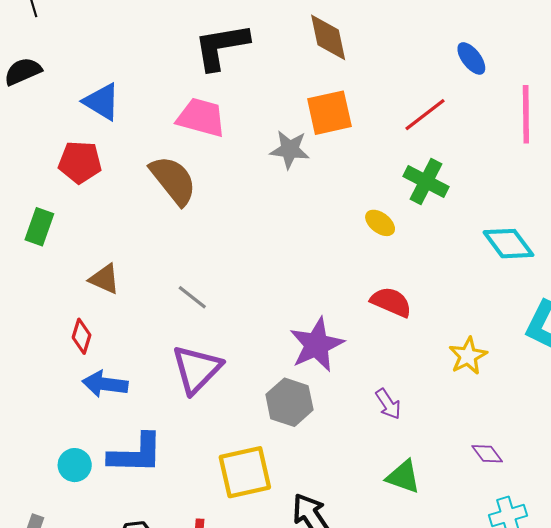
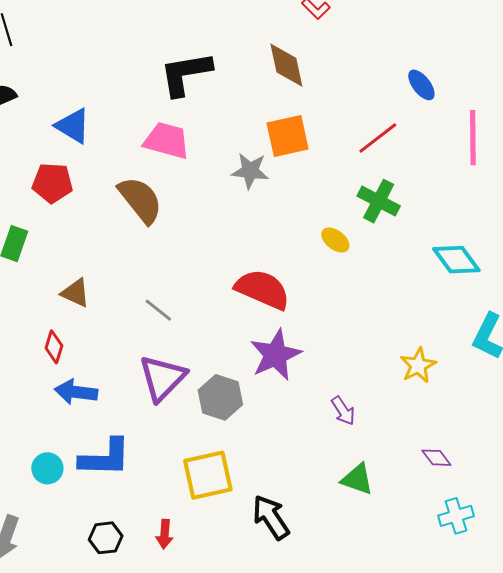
red semicircle: (391, 302) -> (263, 289), moved, size x1.4
gray hexagon: (289, 402) -> (220, 397), moved

